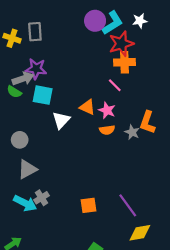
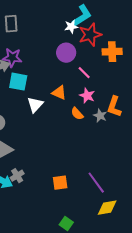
purple circle: (95, 21) -> (66, 53), moved
white star: (140, 21) -> (71, 27), moved
orange cross: (125, 62) -> (112, 52), moved
pink star: (107, 110) -> (87, 96), moved
orange semicircle: (107, 130) -> (77, 114), turned 56

